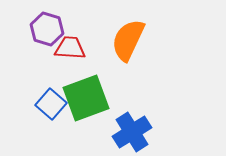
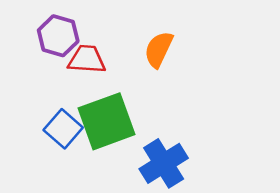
orange semicircle: (128, 40) -> (159, 49), size x0.7

